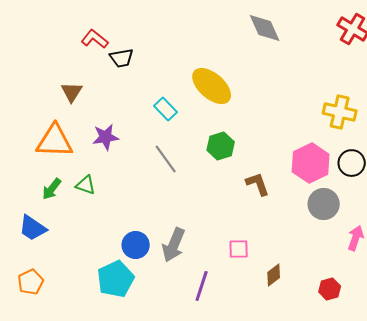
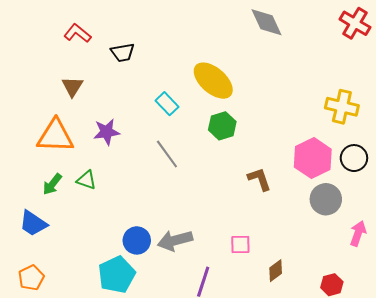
red L-shape: (95, 39) -> (77, 33), moved
green hexagon: (221, 146) -> (222, 126), moved
gray arrow: (174, 245) -> (175, 240), turned 52

